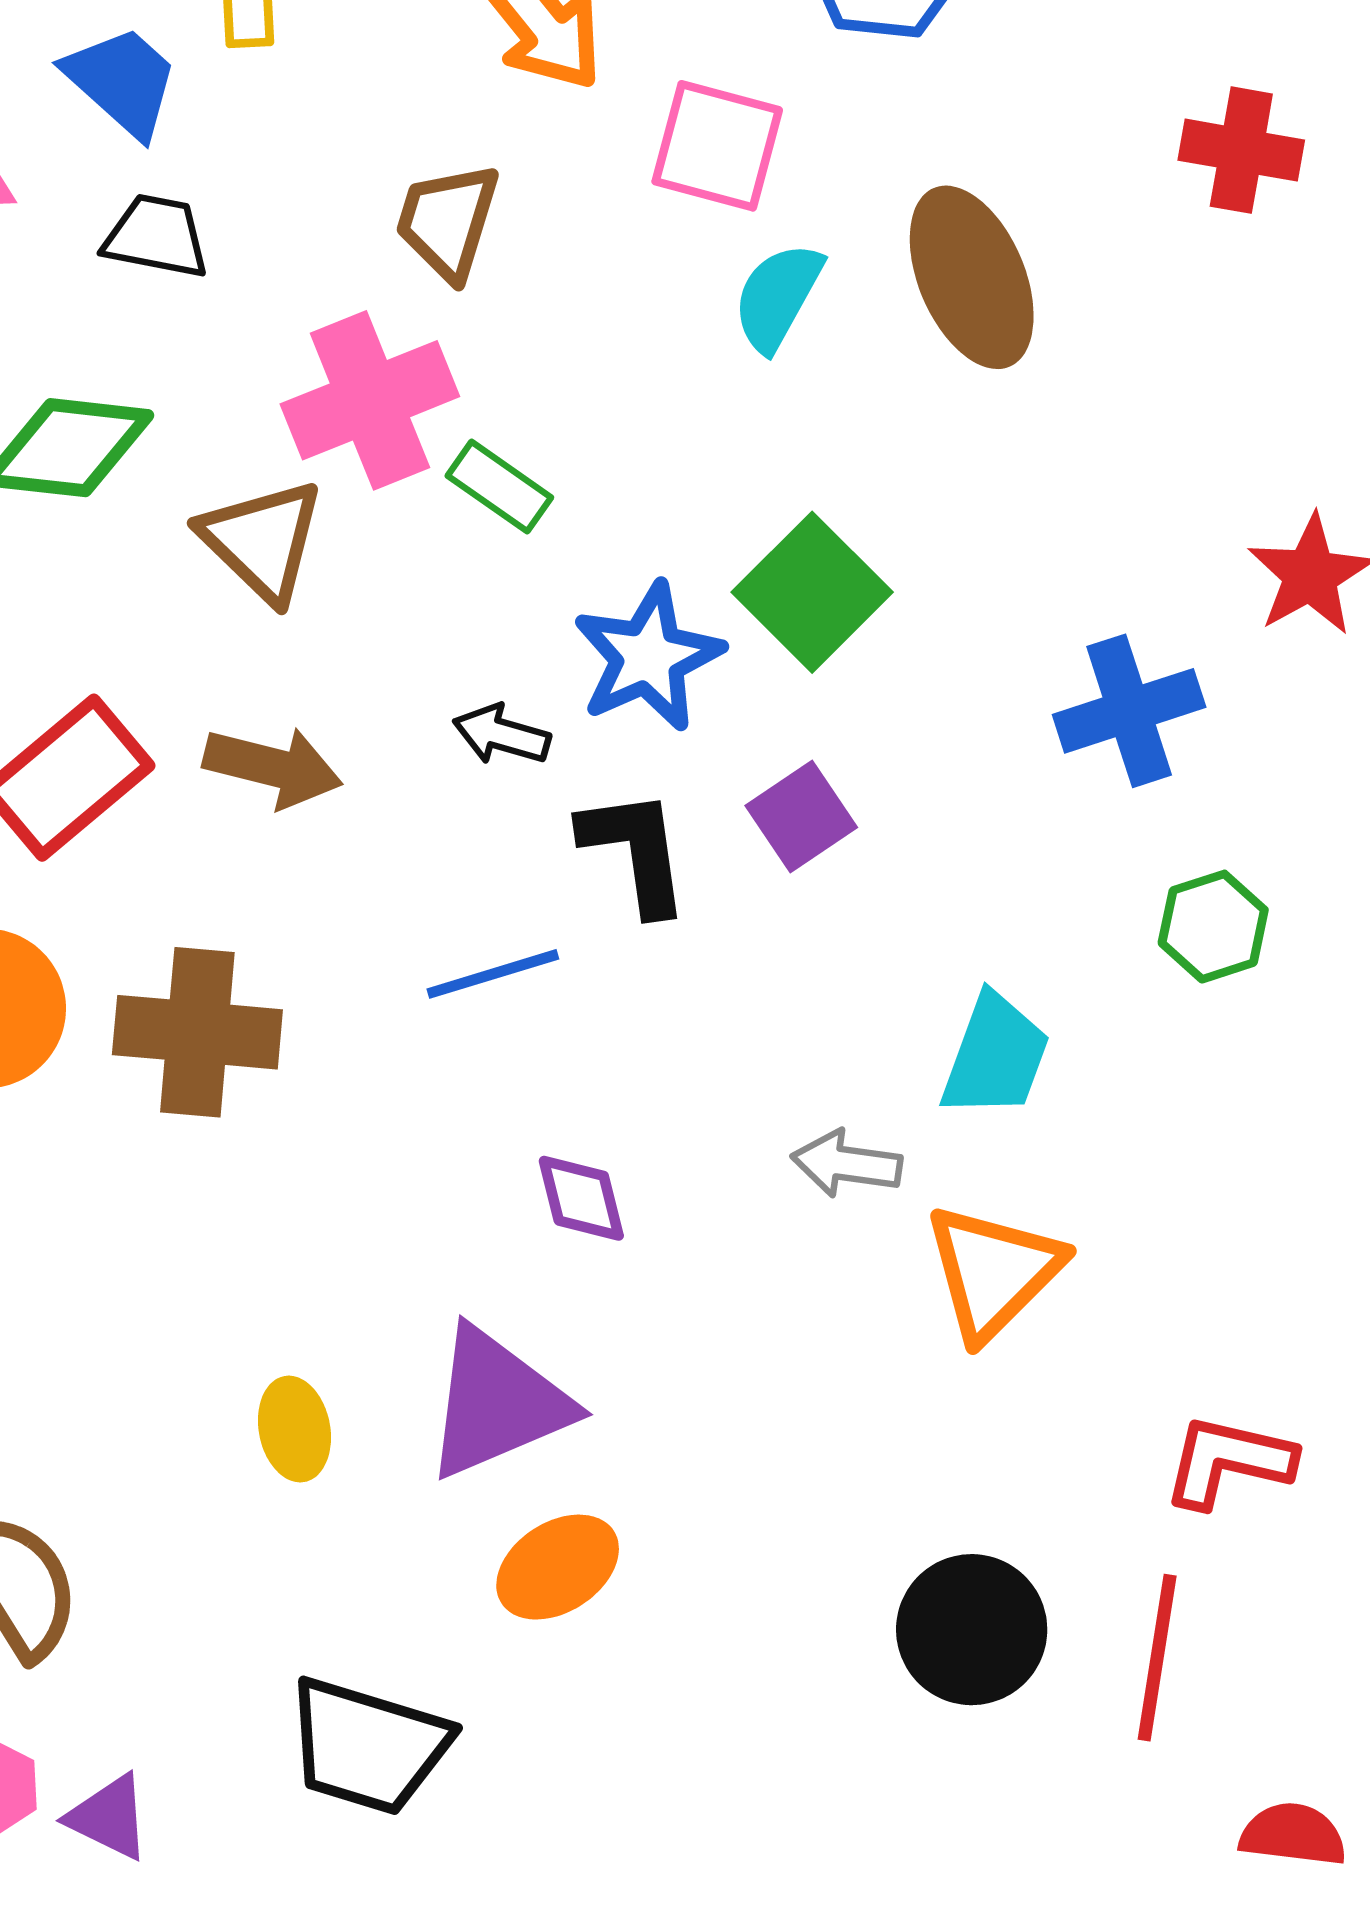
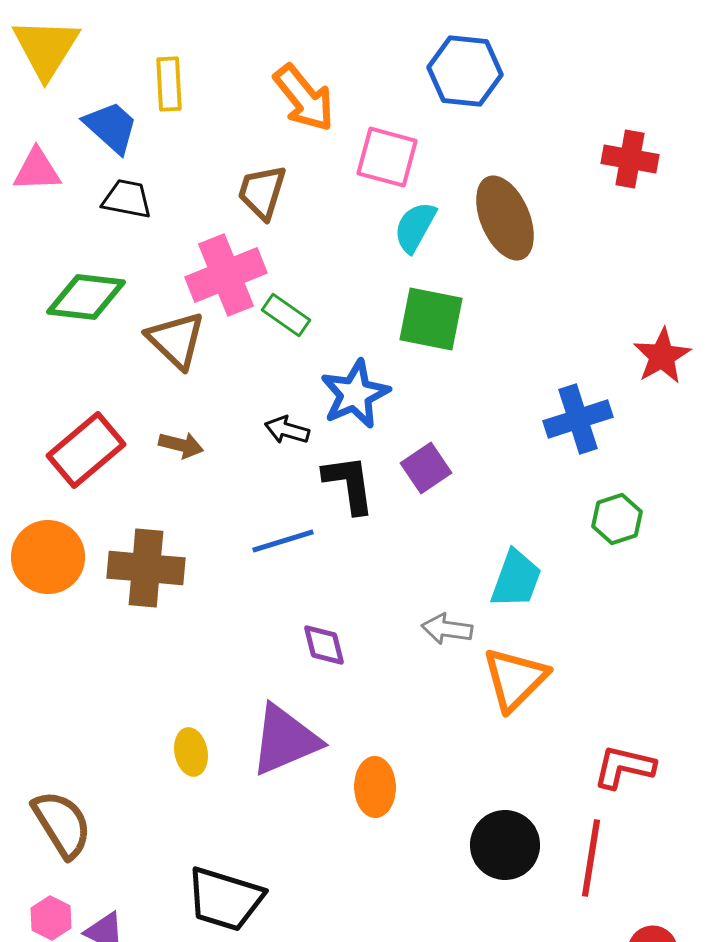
green square: (812, 592) -> (431, 319), moved, turned -34
brown arrow: (273, 767) -> (181, 445), size x0.7
orange ellipse: (558, 1567) -> (375, 787), moved, turned -58

